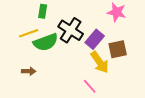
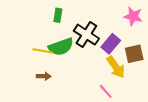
yellow line: (29, 33) -> (43, 51), moved, turned 30

